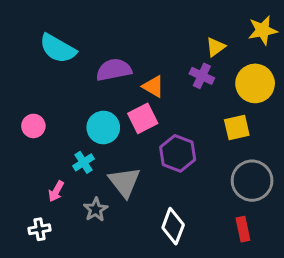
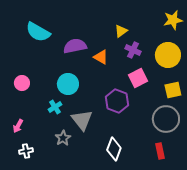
yellow triangle: (216, 47) -> (121, 31), moved
pink square: (143, 118) -> (138, 78), moved
yellow square: (237, 127) -> (173, 90), moved
pink arrow: (56, 191) -> (18, 126), moved

